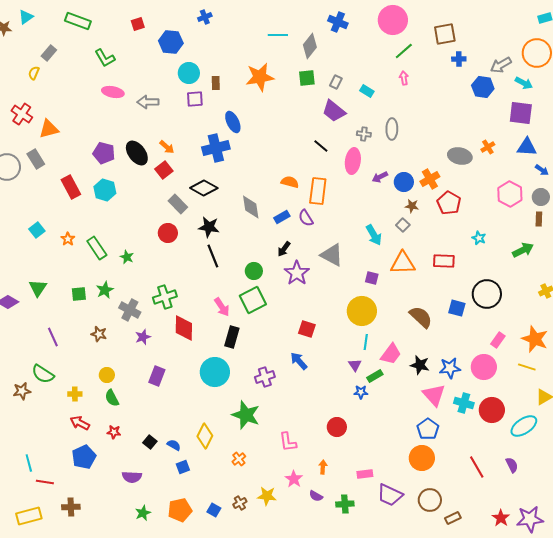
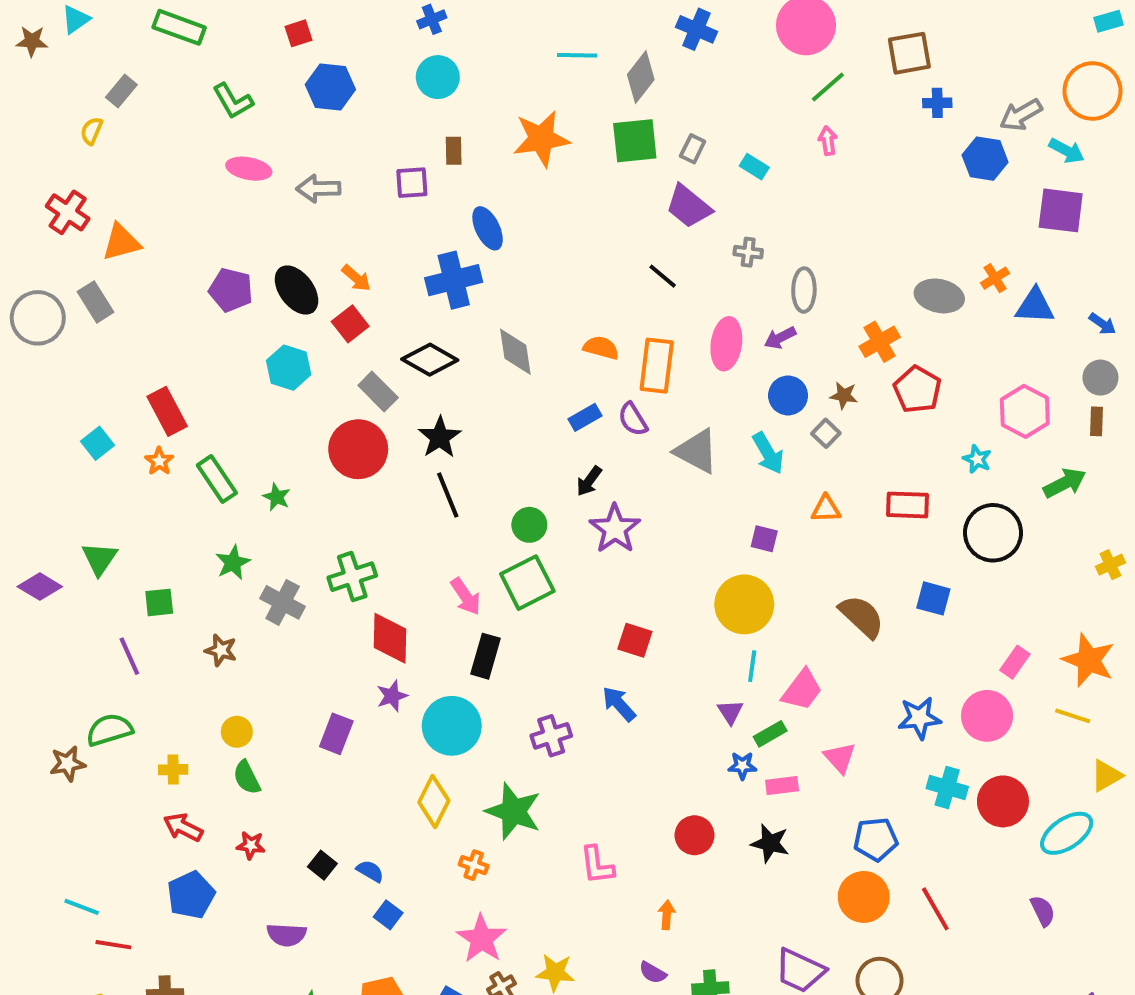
blue hexagon: (171, 42) -> (330, 87), moved
cyan circle: (189, 73) -> (438, 77), moved
green square: (307, 78) -> (635, 141), size x1.4
gray ellipse: (392, 129) -> (804, 290), moved
blue triangle: (527, 147) -> (1035, 306), moved
pink ellipse: (353, 161) -> (726, 344), moved
blue circle: (404, 182) -> (788, 395), moved
red rectangle: (71, 187) -> (167, 411), moved
cyan hexagon: (105, 190) -> (289, 368), moved
pink hexagon: (510, 194) -> (1025, 411), moved
gray diamond: (251, 207) -> (515, 352), moved
black star: (209, 227) -> (440, 437), turned 30
red circle: (168, 233) -> (358, 449), size x1.5
gray triangle: (332, 255) -> (696, 451), moved
orange triangle: (403, 263) -> (826, 509), size x0.6
green square: (79, 294) -> (159, 602), moved
black circle: (487, 294) -> (993, 533), moved
purple star: (143, 337) -> (392, 696), moved
black star: (420, 365) -> (770, 843), moved
green semicircle: (43, 374) -> (109, 730), turned 130
pink triangle: (434, 395) -> (840, 758), moved, size x0.7
blue pentagon: (428, 429) -> (876, 839), turned 30
yellow diamond: (205, 436) -> (434, 801), moved
orange cross: (239, 459) -> (474, 865), moved, turned -32
cyan line: (29, 463) -> (82, 907), turned -54
blue square: (183, 467) -> (388, 915), turned -32
red line: (477, 467) -> (935, 909), moved
pink rectangle: (365, 474) -> (782, 786), moved
pink star: (294, 479) -> (482, 939), moved, size x1.4

